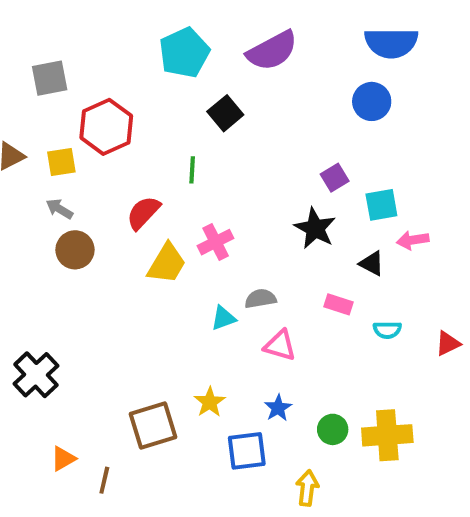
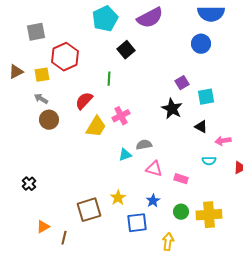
pink arrow: (413, 240) -> (223, 141), moved
pink rectangle: (339, 304) -> (181, 179), moved
black cross: (36, 375) -> (29, 184), size x0.6

